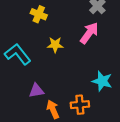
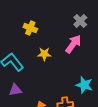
purple triangle: (36, 91) -> (15, 90), moved

